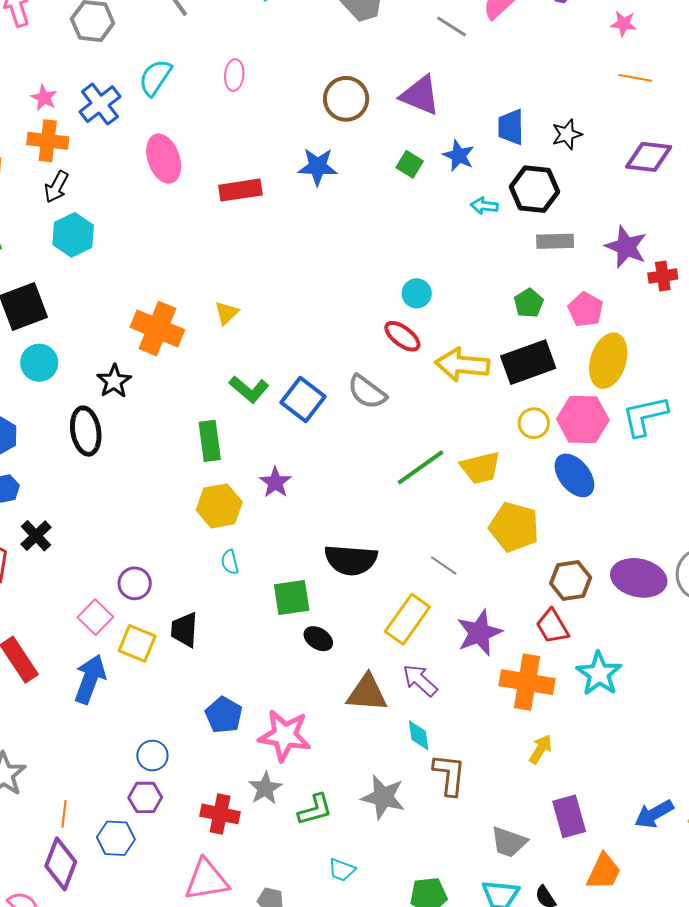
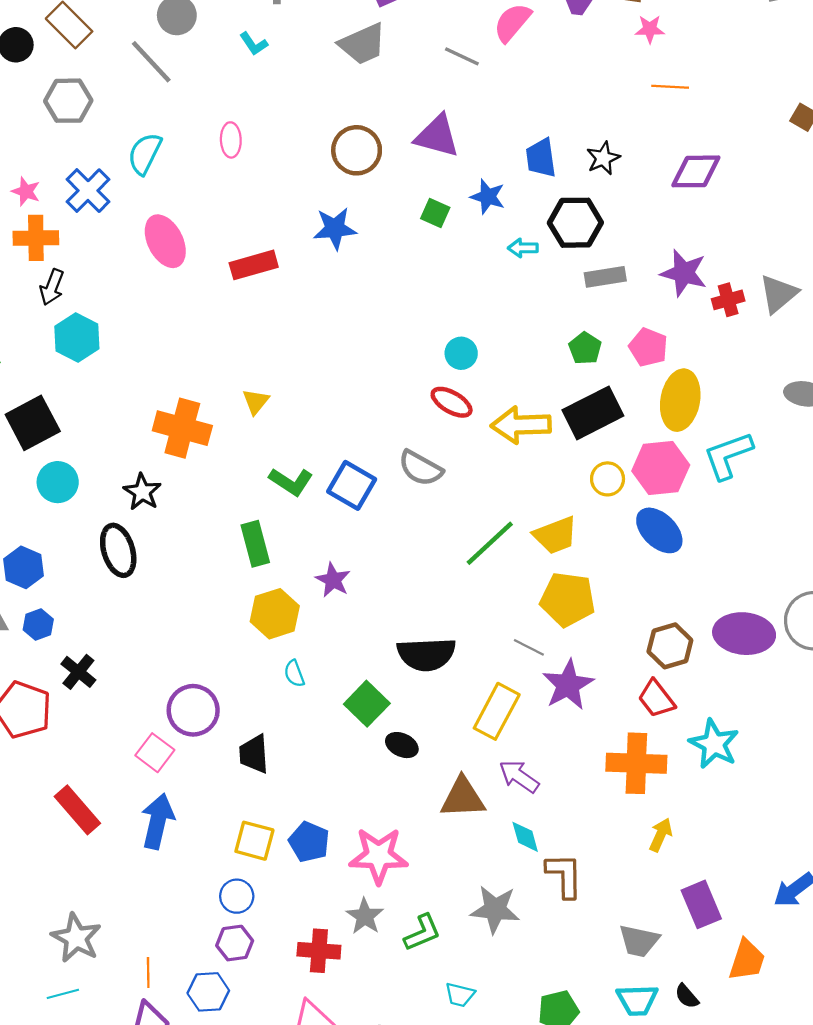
yellow pentagon: (514, 527) -> (568, 599), moved
purple circle: (135, 583) -> (193, 710), size x1.4
green square: (292, 597) -> (367, 704), turned -30
purple star: (479, 633) -> (568, 685), moved
yellow square: (137, 643) -> (254, 841), moved

